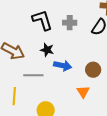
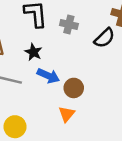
brown circle: (93, 70) -> (74, 88), moved

